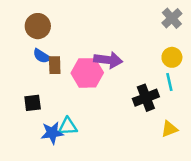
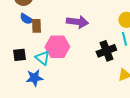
pink hexagon: (87, 73) -> (57, 47), moved
cyan triangle: (68, 126) -> (42, 58), moved, turned 42

